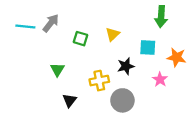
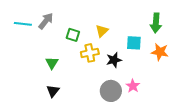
green arrow: (161, 17) -> (156, 23), moved
pink star: (160, 79) -> (133, 86), moved
yellow cross: (99, 81) -> (90, 53), moved
black triangle: (70, 100) -> (53, 91), moved

